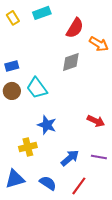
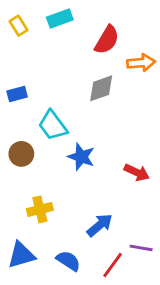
orange arrow: (99, 44) -> (141, 63), turned -36
brown circle: (12, 91) -> (21, 154), moved
blue star: (47, 125) -> (81, 157), moved
purple line: (99, 157) -> (141, 248), moved

